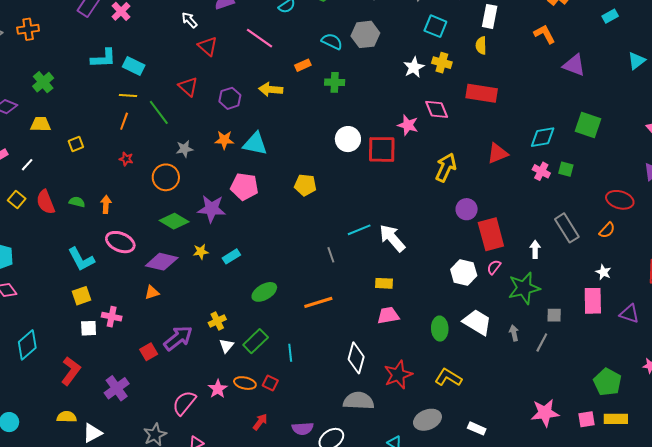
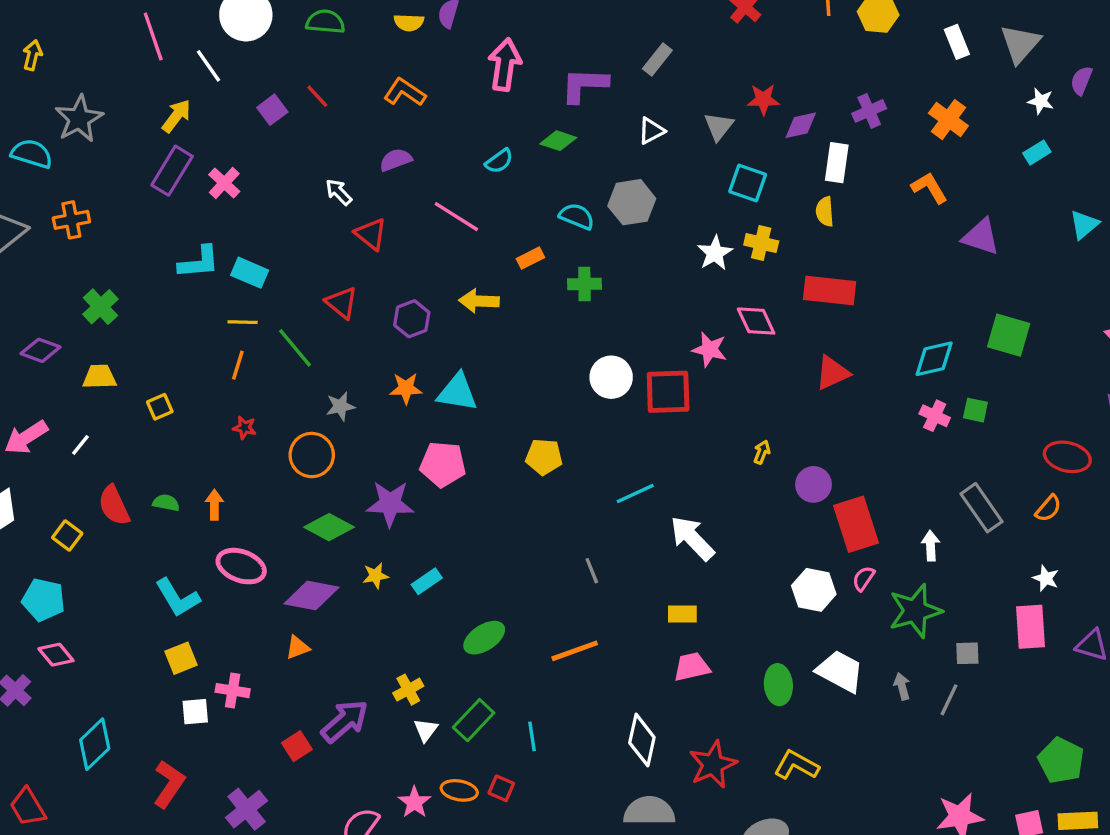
red triangle: (498, 153) -> (832, 373), moved
yellow arrow: (446, 167) -> (762, 452), moved, size x0.5
yellow square: (17, 199) -> (67, 535), moved
cyan line: (359, 230) -> (635, 494), moved

